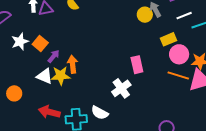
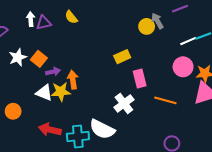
white line: (184, 16) -> (188, 41), moved
yellow rectangle: (168, 39) -> (122, 57), moved
purple arrow: (54, 56) -> (53, 72), turned 40
orange line: (178, 75) -> (165, 100), moved
white semicircle: (100, 113) -> (102, 129), size x1.4

